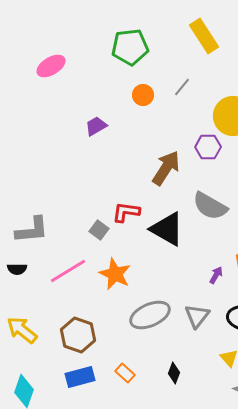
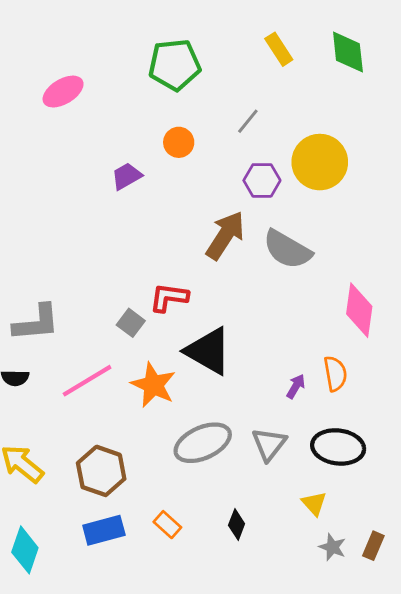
yellow rectangle: (204, 36) -> (279, 49), size x0.7
orange circle: (143, 95) -> (179, 142), moved
purple hexagon: (208, 147) -> (262, 180), moved
gray semicircle: (210, 206) -> (287, 250), moved
black triangle: (167, 229) -> (208, 351), moved

